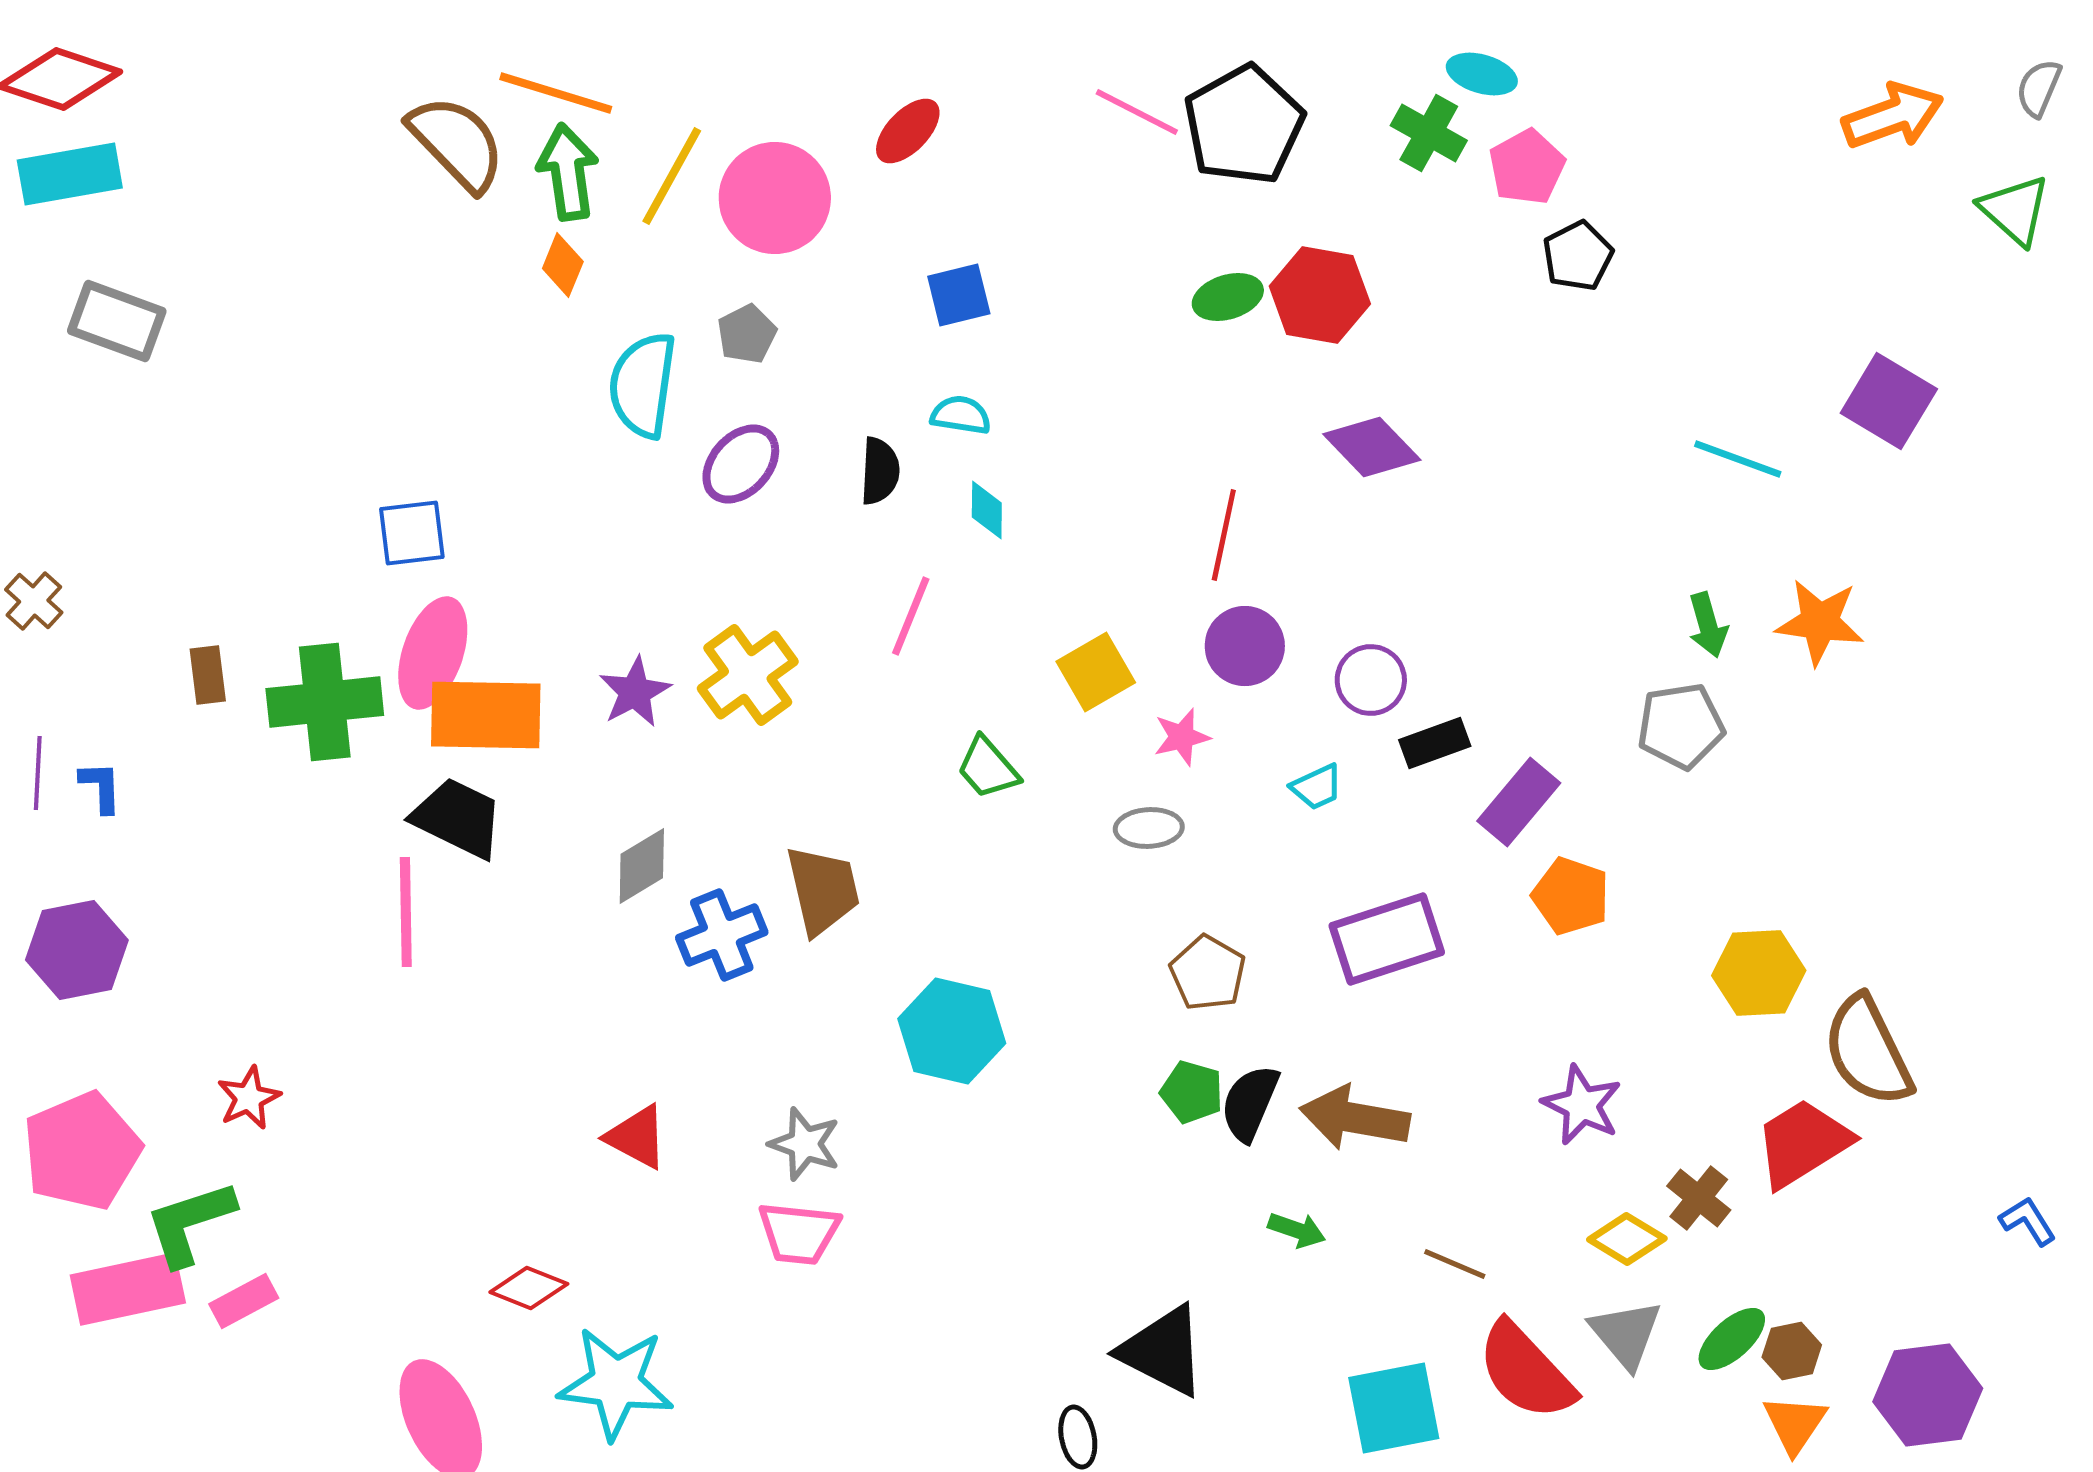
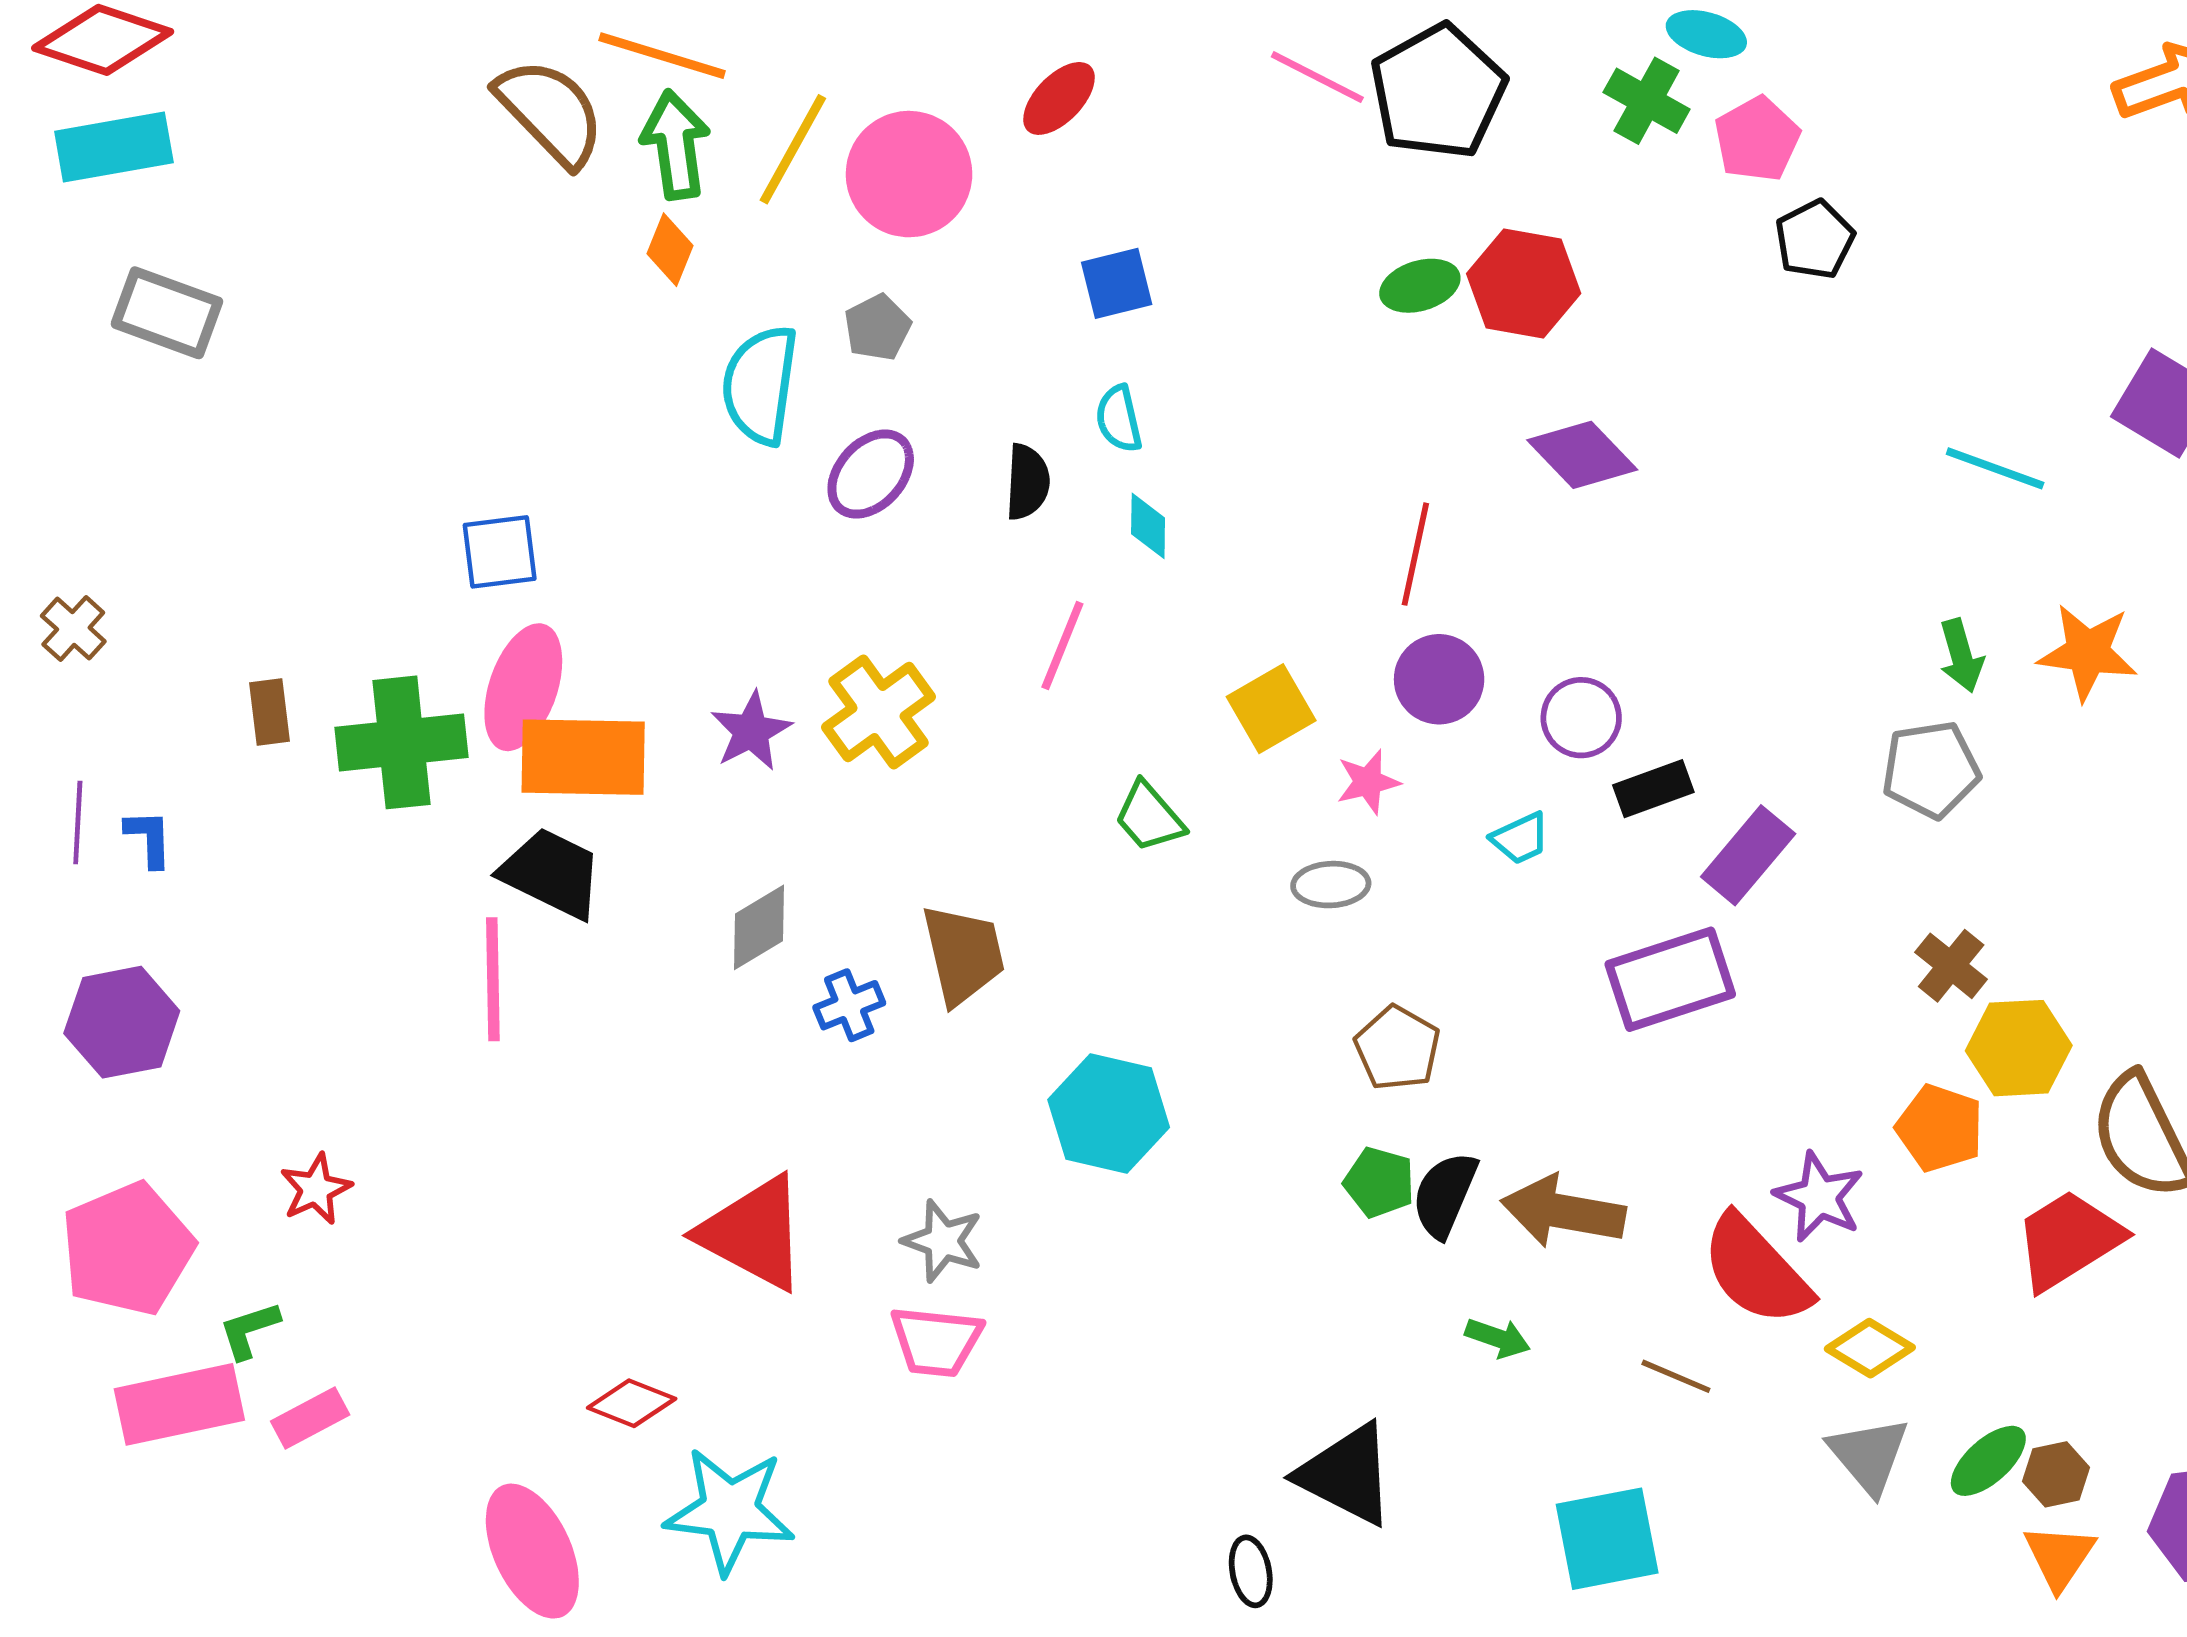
cyan semicircle: (961, 415) -> (1119, 419), turned -112
orange pentagon: (1571, 896) -> (1940, 1128), moved
blue cross: (722, 935) -> (849, 1005), size x0.7
purple rectangle: (1387, 939) -> (1670, 979), moved
red triangle: (637, 1137) -> (753, 1233), size x1.6
brown cross: (1699, 1198) -> (1951, 966), moved
green L-shape: (190, 1223) -> (249, 1330), size x0.6
red semicircle: (1526, 1371) -> (1756, 1270), moved

